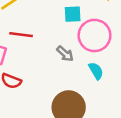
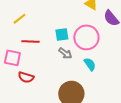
cyan square: (73, 14) -> (62, 35), moved

